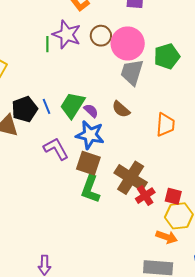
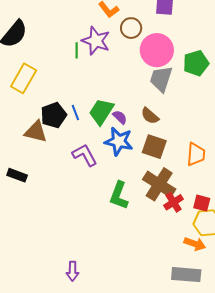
brown circle: (101, 36) -> (131, 28), moved
orange trapezoid: (165, 125) -> (196, 154), moved
brown square: (88, 163) -> (154, 147), moved

